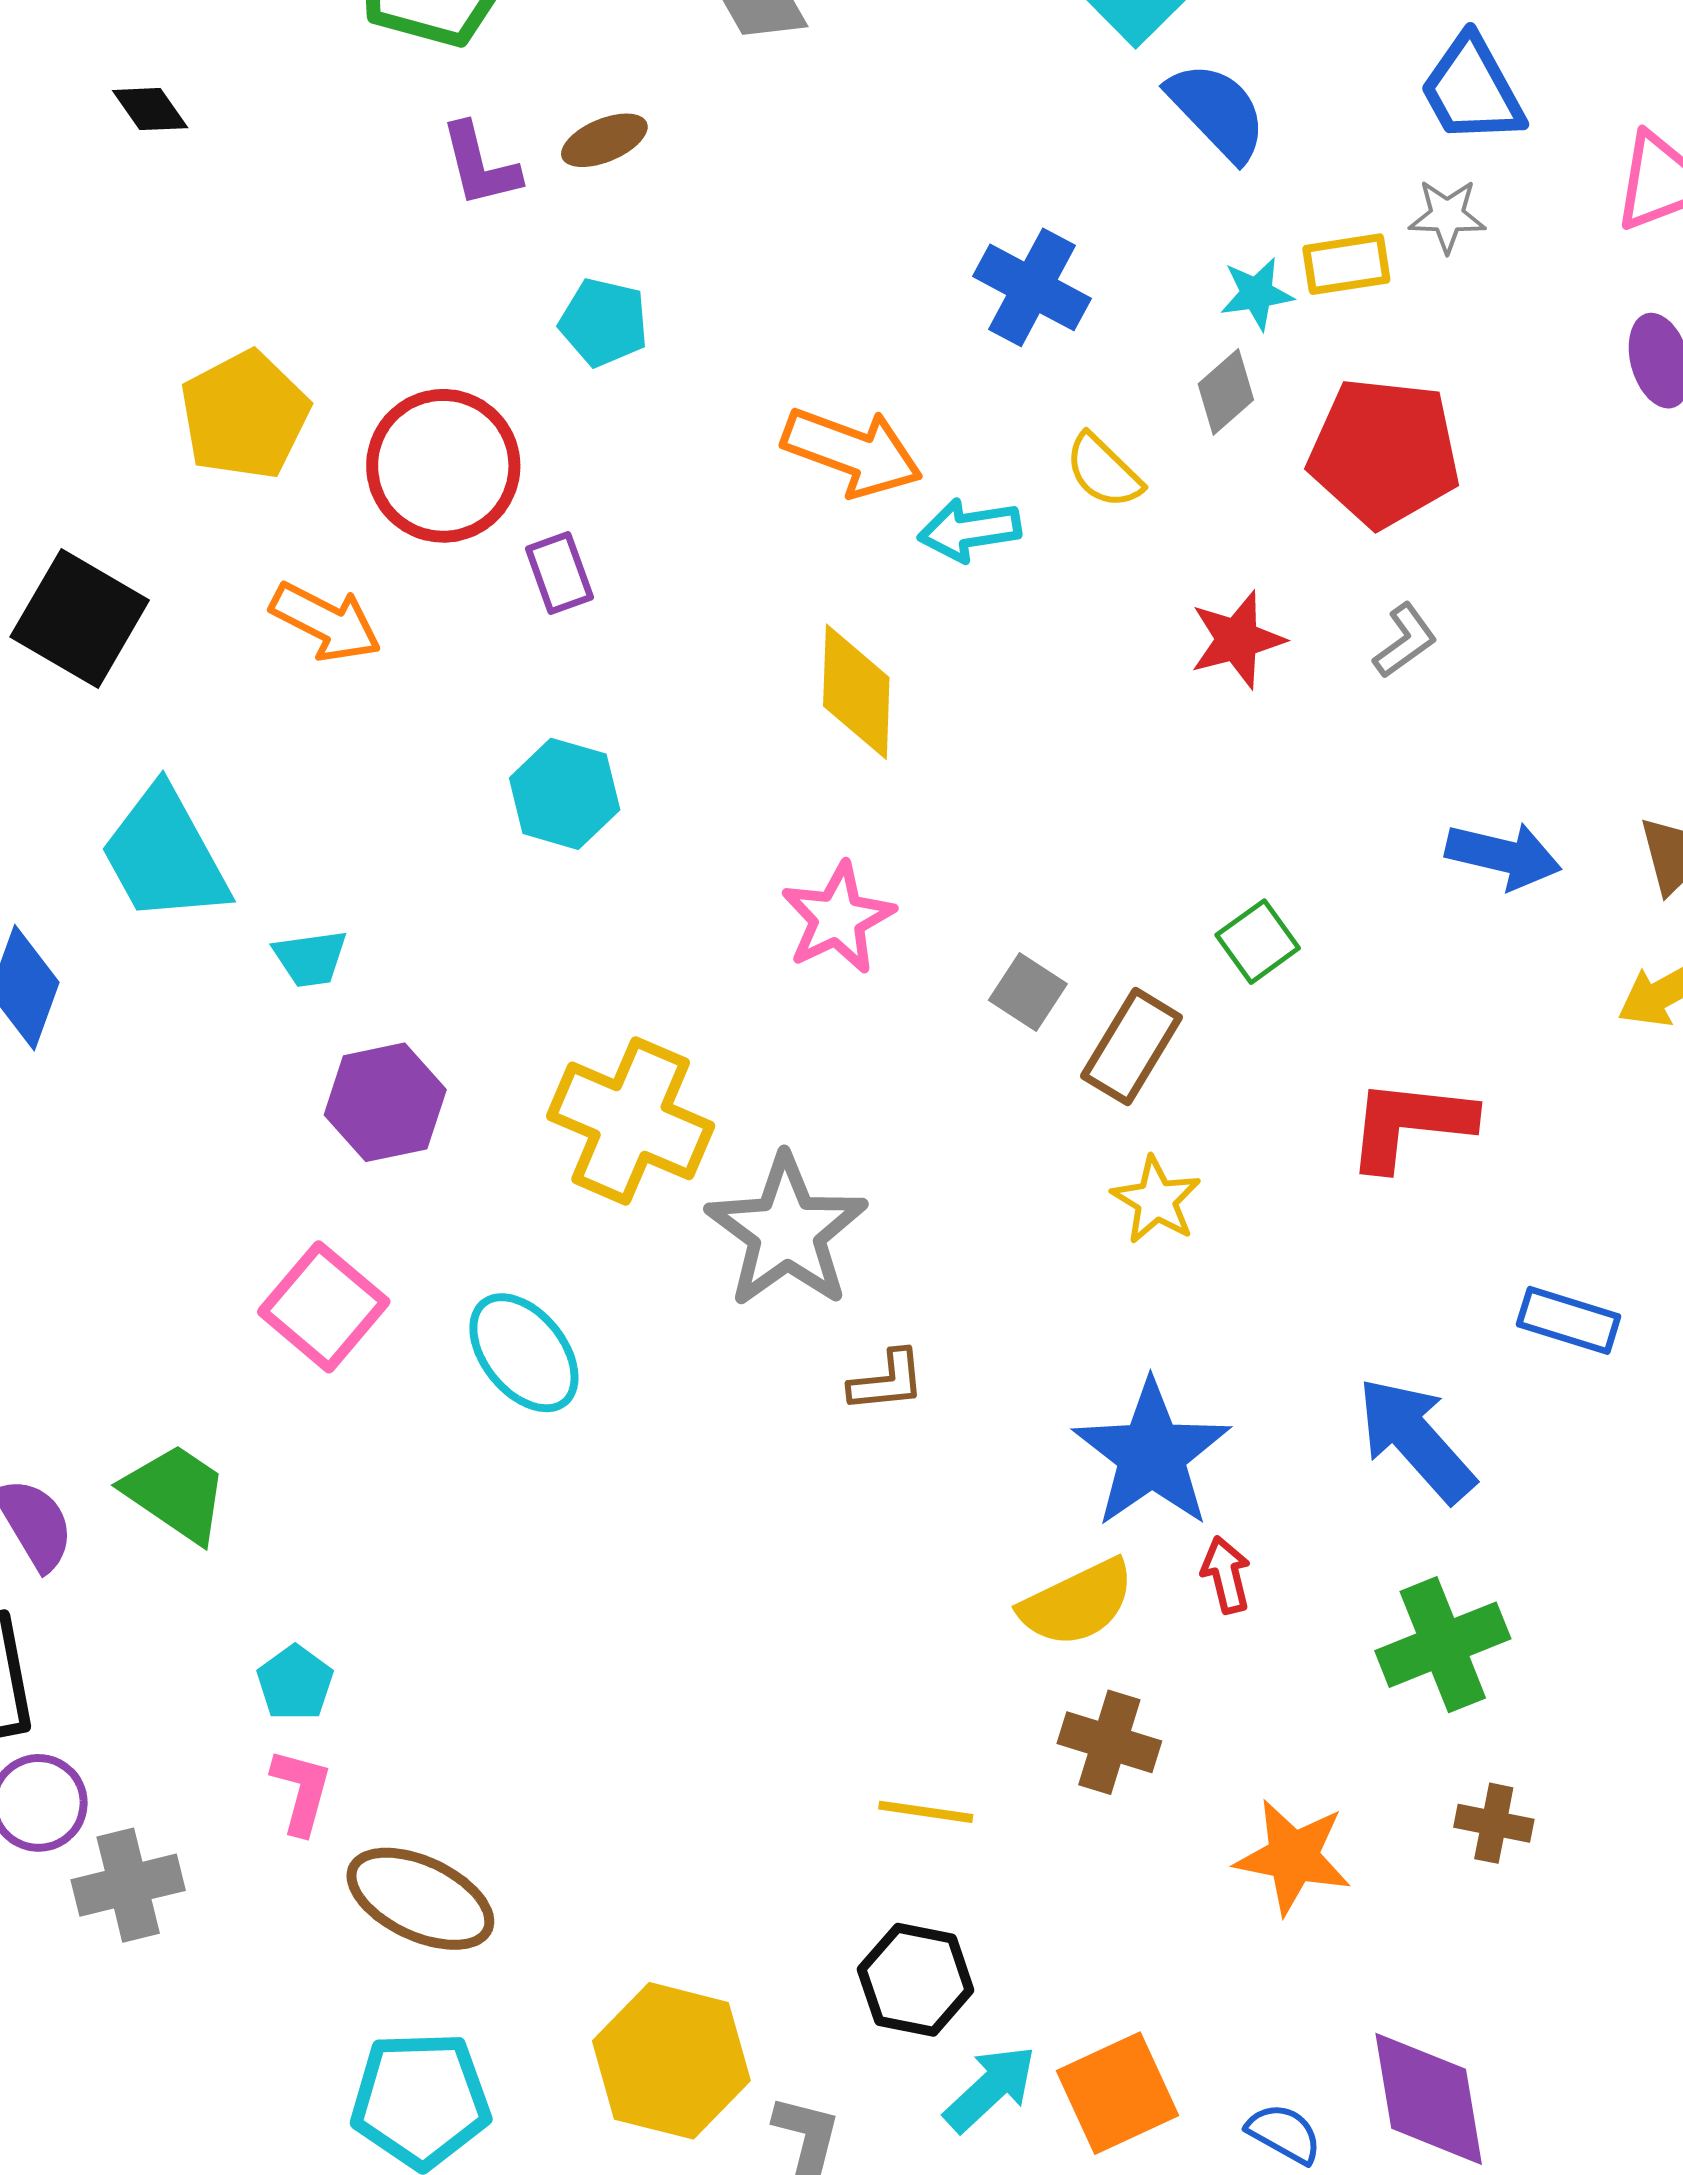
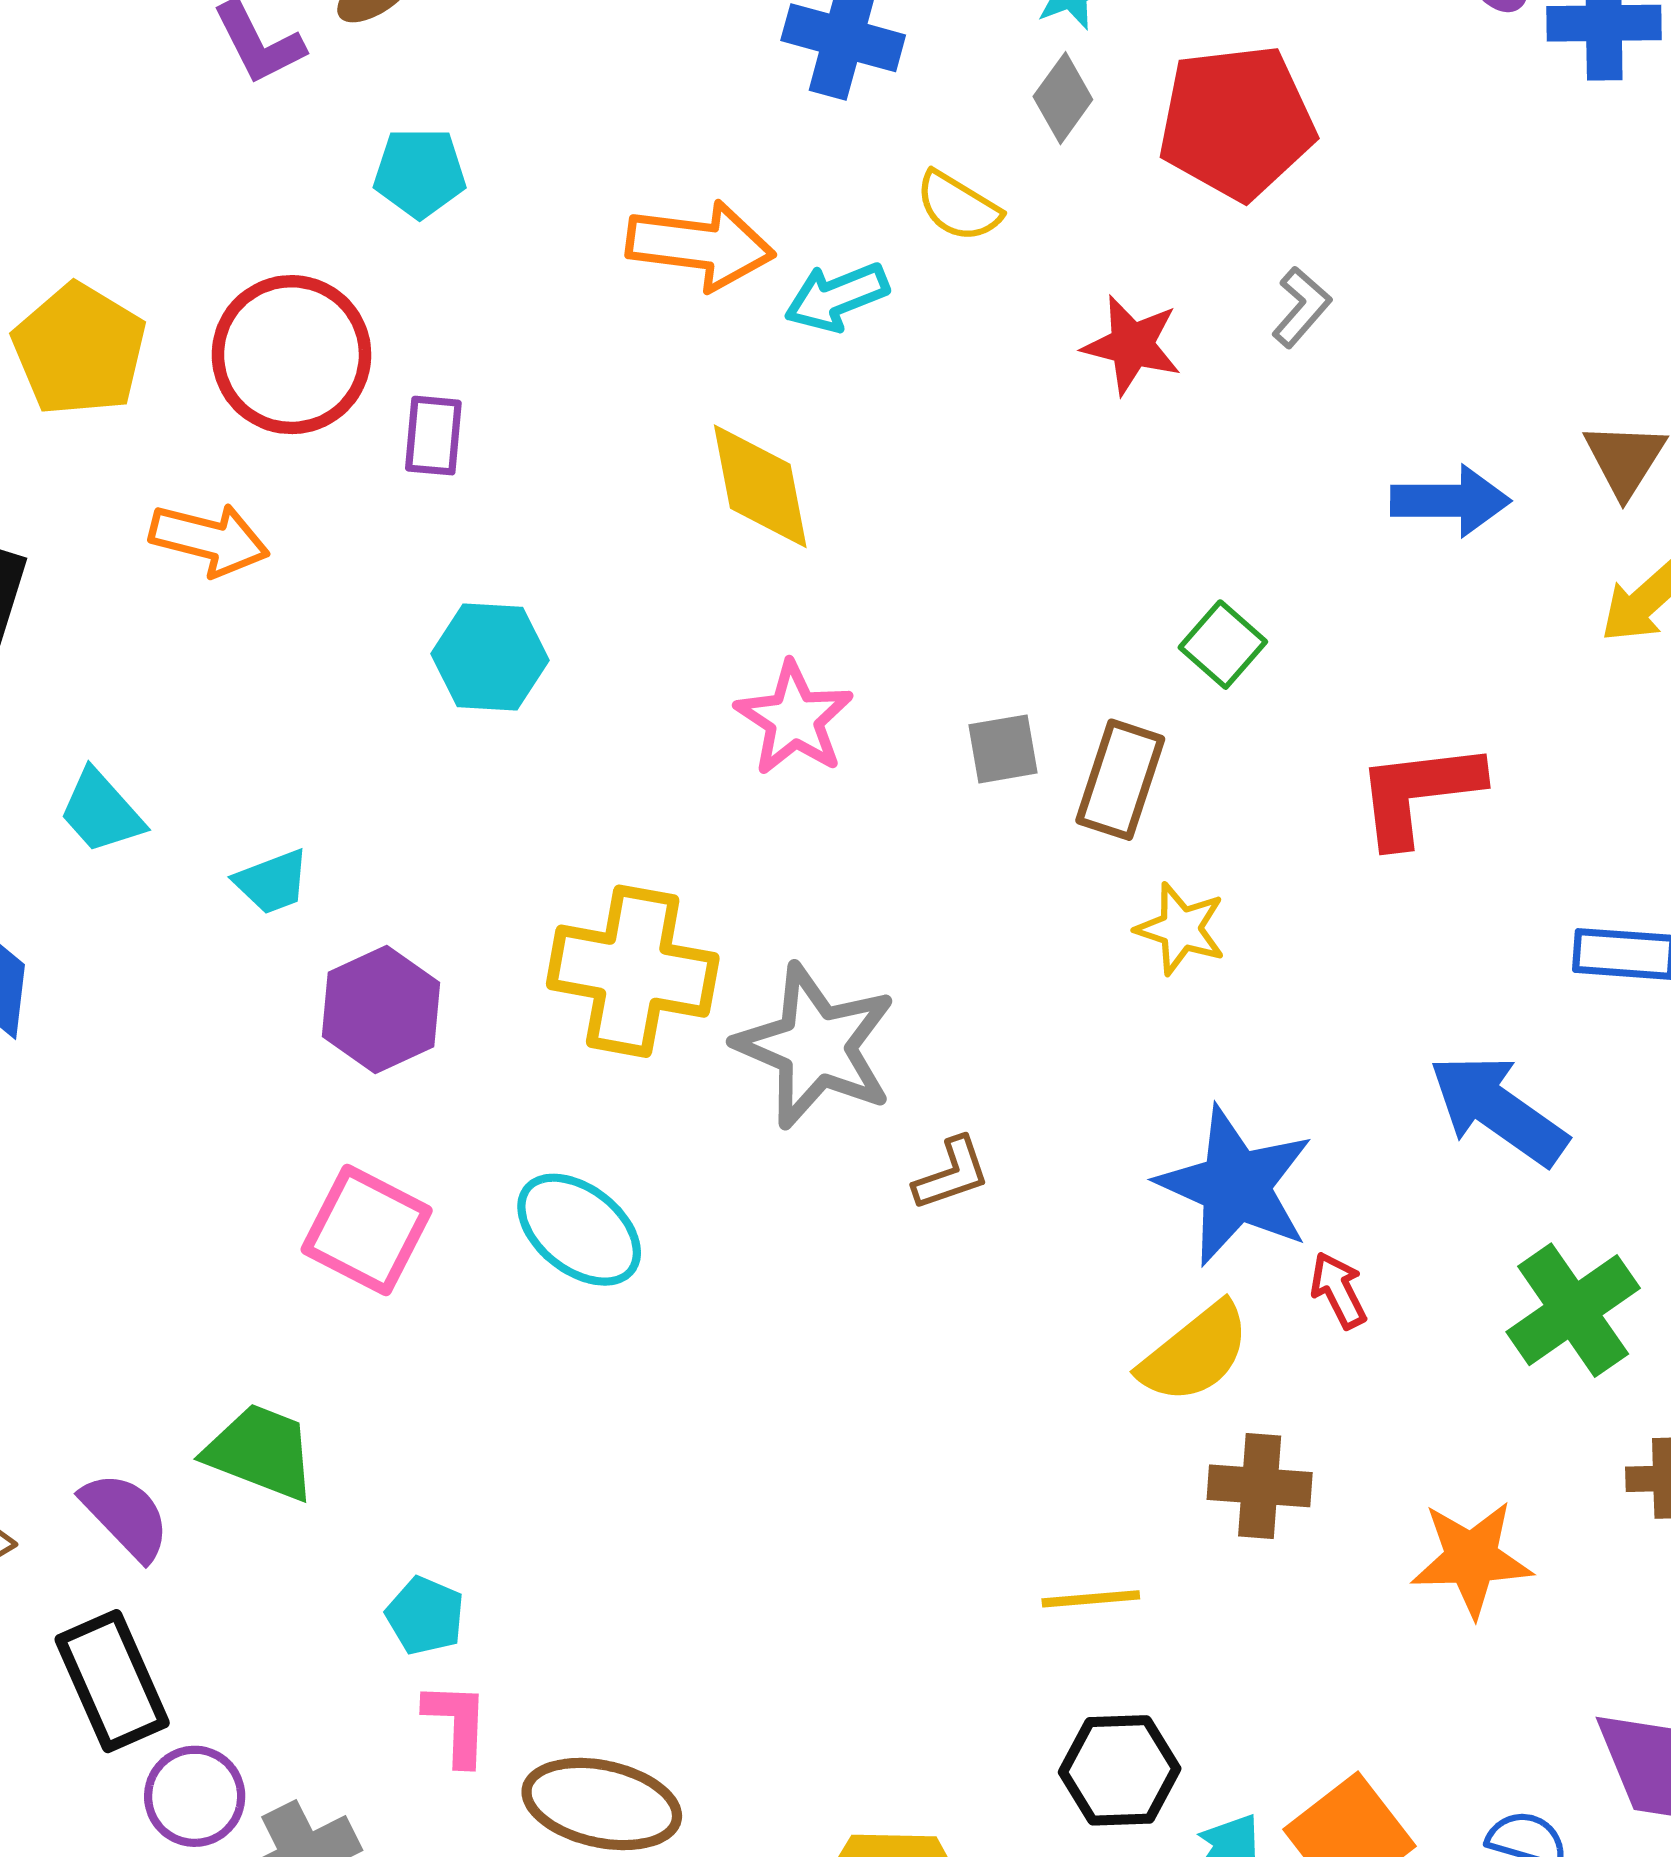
purple rectangle: (559, 573) -> (433, 436), turned 38
red star: (1237, 640) -> (1132, 345), turned -30
cyan trapezoid: (165, 855) -> (101, 812), size x0.6
gray square: (1028, 992) -> (1003, 749), turned -30

